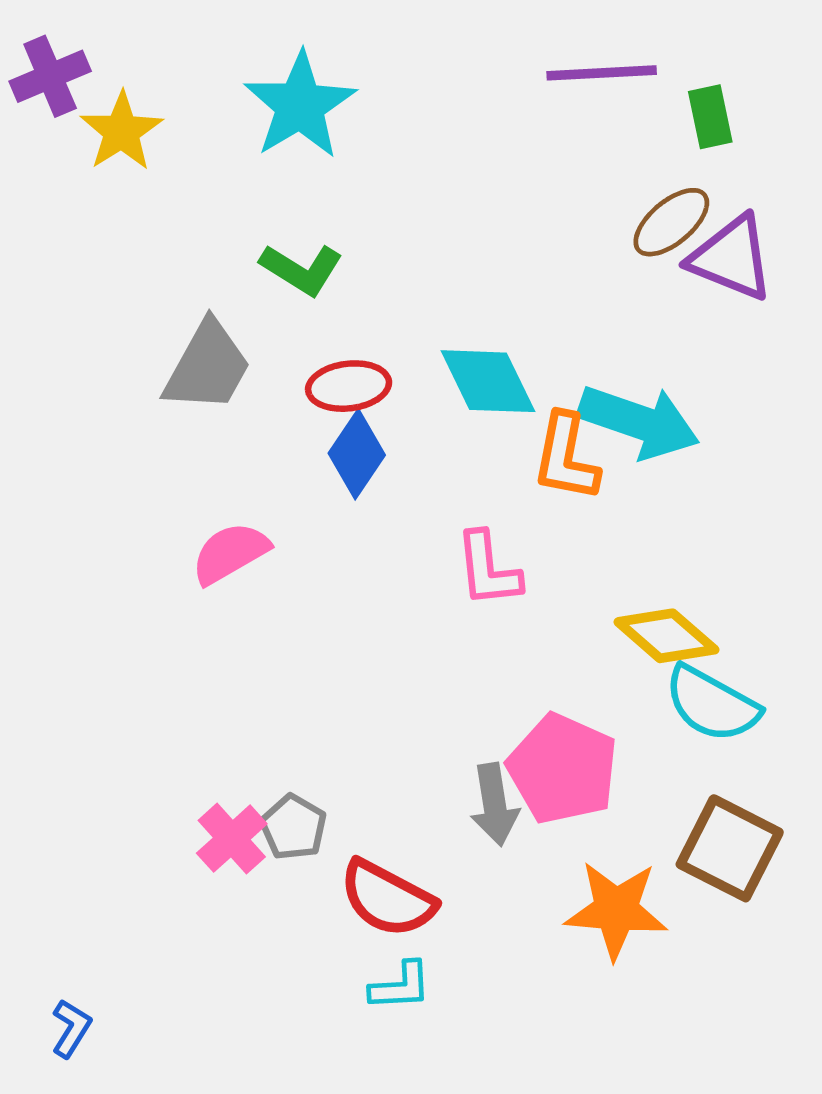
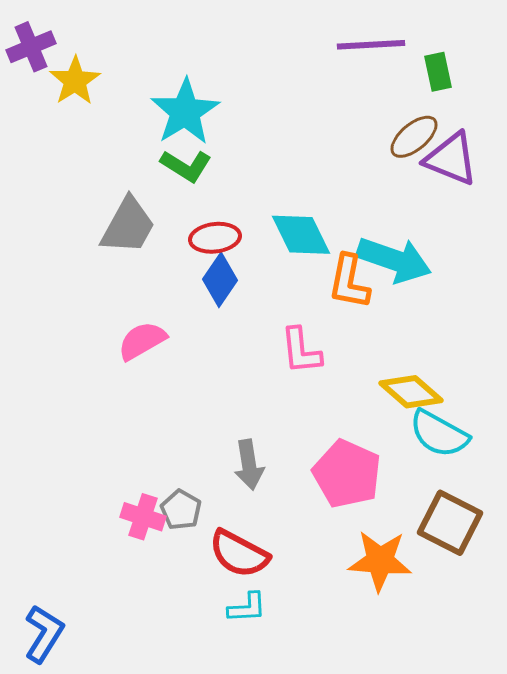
cyan star: (300, 105) -> (185, 112), moved
gray arrow: (495, 805) -> (249, 465), moved
pink cross: (232, 839) -> (143, 517), turned -30
blue L-shape: (71, 1028) -> (44, 634), size x1.6

